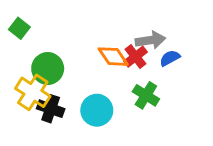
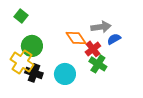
green square: (19, 28) -> (21, 16), moved
red cross: (136, 57) -> (93, 49), moved

